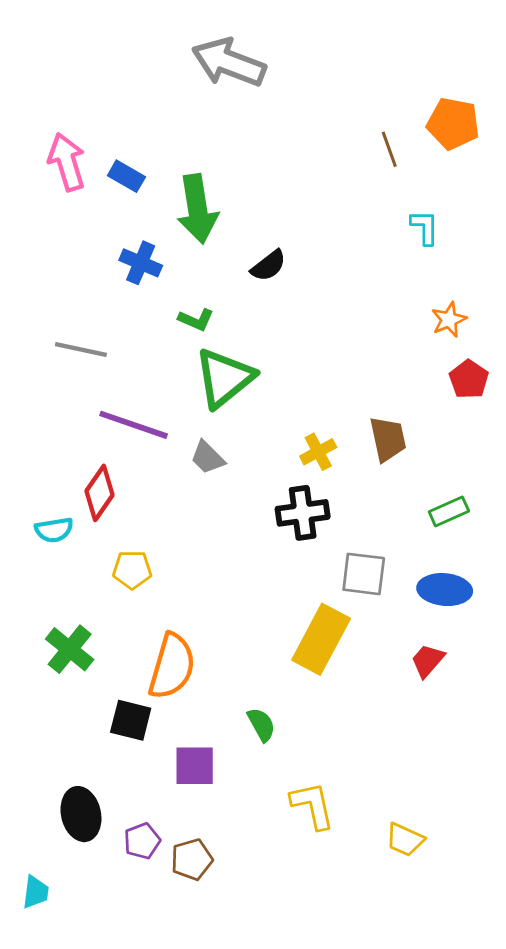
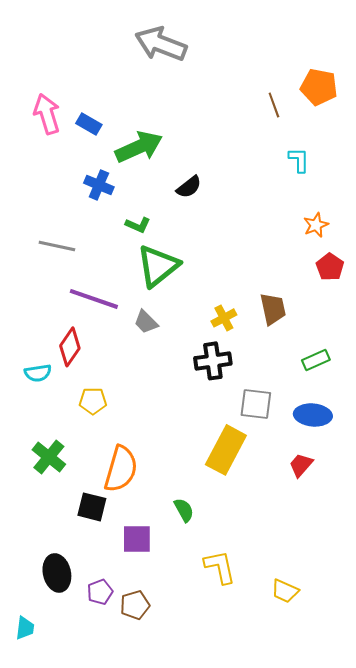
green arrow: (197, 209) -> (139, 147), turned -105

